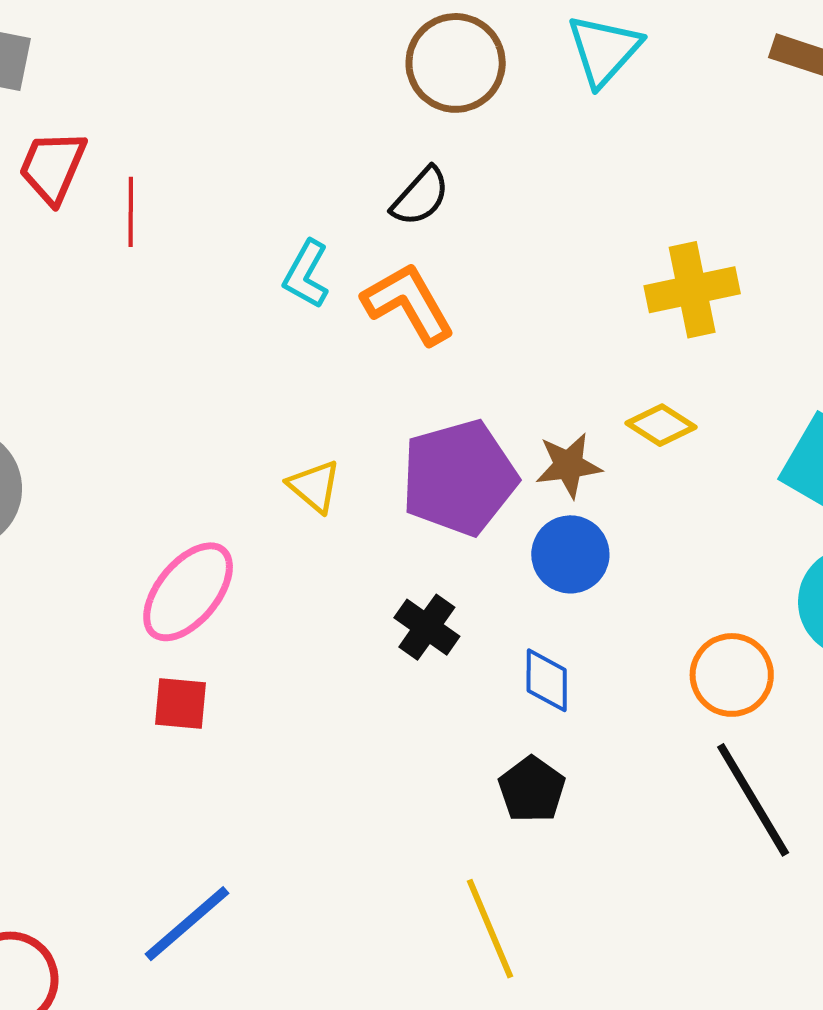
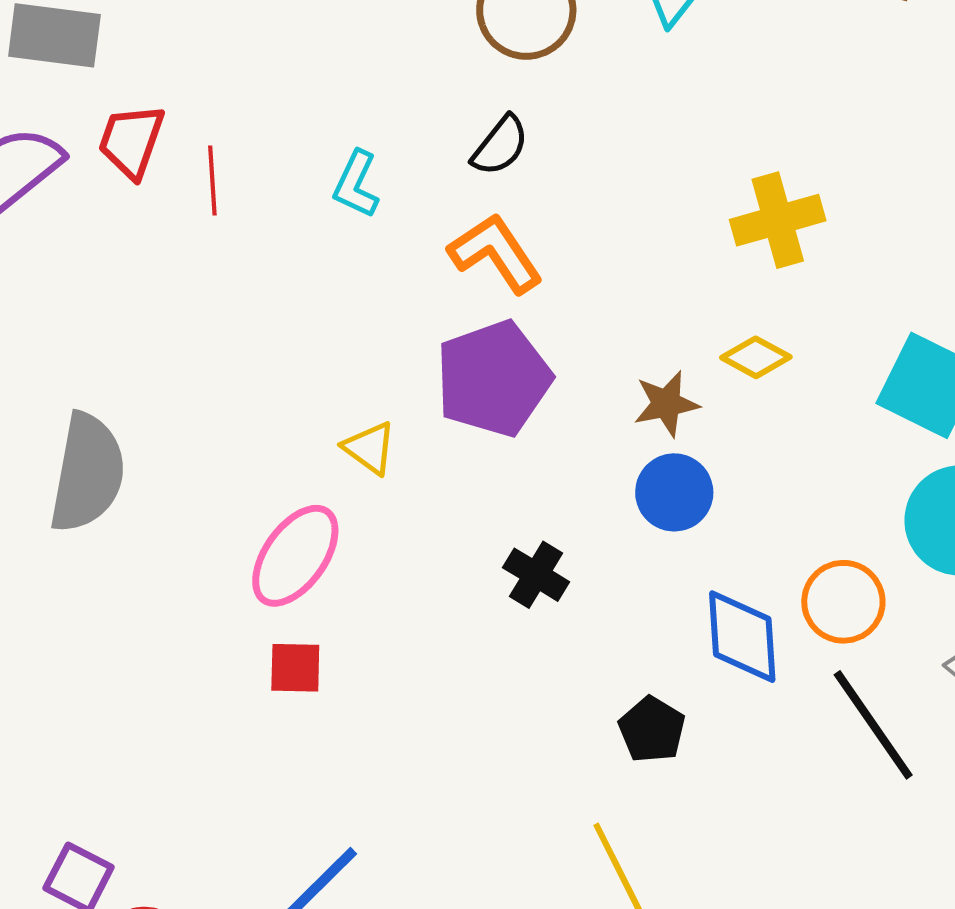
cyan L-shape: (306, 274) -> (356, 184), moved
purple pentagon: (459, 478) -> (493, 379), moved
yellow triangle: (314, 486) -> (370, 448), moved
blue diamond: (547, 680) -> (742, 637), moved, size x1.5

